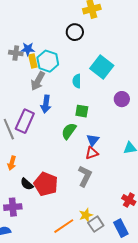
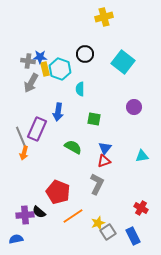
black circle: (75, 32) -> (85, 54), moved
cyan square: (102, 67) -> (123, 62), moved
gray arrow: (38, 81) -> (31, 83), moved
cyan semicircle: (77, 81) -> (80, 89), moved
green semicircle: (69, 131) -> (73, 147), moved, turned 84
orange arrow: (12, 163) -> (24, 153), moved
black semicircle: (27, 184) -> (39, 212), moved
orange line: (64, 226) -> (73, 216), moved

